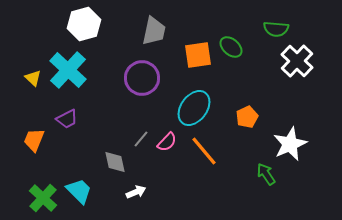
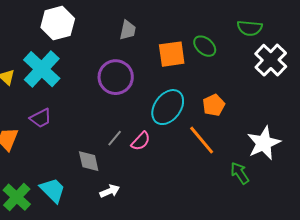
gray trapezoid: (154, 31) -> (128, 30), size x0.7
orange pentagon: (247, 117) -> (214, 105), moved
orange line: (204, 151) -> (202, 140), moved

